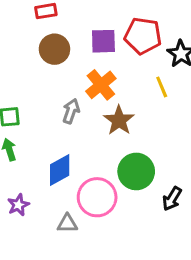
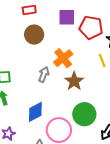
purple square: (103, 41) -> (67, 17), moved

